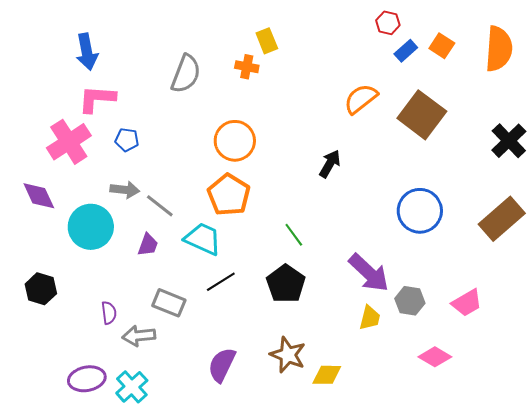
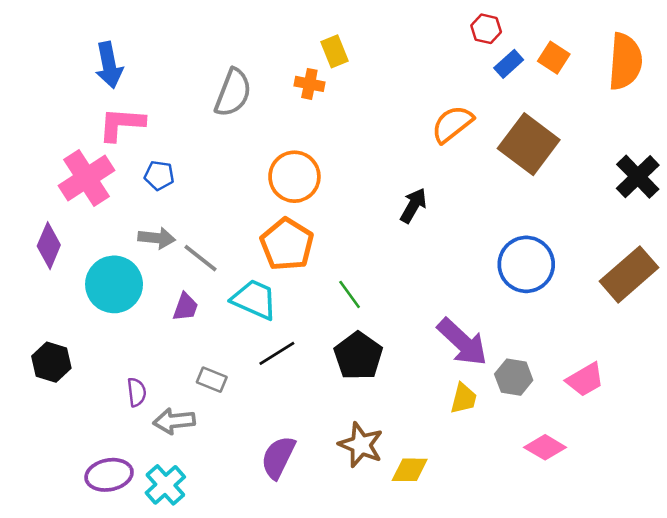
purple diamond: (39, 196) -> (49, 246), turned 48
green line: (294, 235) -> (350, 294), moved
gray rectangle: (169, 303) -> (212, 380), size x0.7

